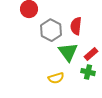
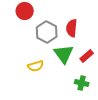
green cross: (88, 72) -> (82, 83), moved
yellow semicircle: (56, 78) -> (36, 66), moved

